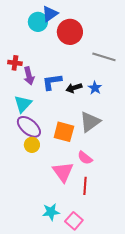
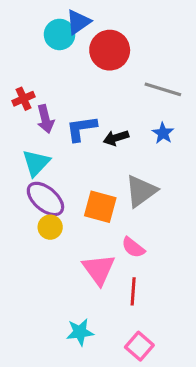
red cross: (15, 63) -> (24, 99), turned -32
blue star: (95, 88) -> (163, 133), moved
pink square: (74, 221) -> (139, 346), moved

